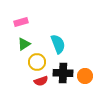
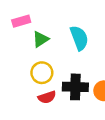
green triangle: (24, 44) -> (41, 39), moved
cyan semicircle: (58, 44) -> (79, 38), moved

